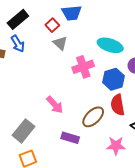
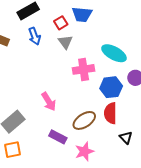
blue arrow: (18, 44) -> (34, 36), moved
pink star: (116, 146) -> (84, 151), moved, turned -30

